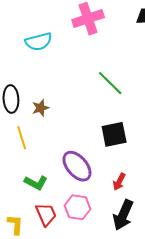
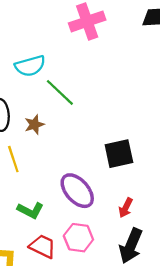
cyan semicircle: (39, 42) -> (30, 66), moved
green line: (110, 83) -> (60, 92), moved
red trapezoid: (46, 214) -> (43, 246), turned -40

